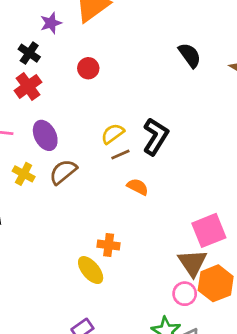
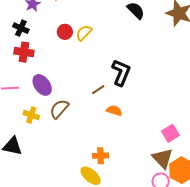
red cross: (28, 86) -> (24, 52), turned -36
yellow semicircle: (113, 134) -> (84, 33), moved
pink square: (209, 230) -> (170, 133), size x0.7

